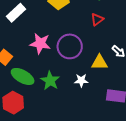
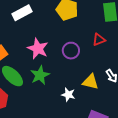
purple circle: (70, 46) -> (71, 51), moved, size x0.7
green star: (50, 81) -> (40, 75), moved

